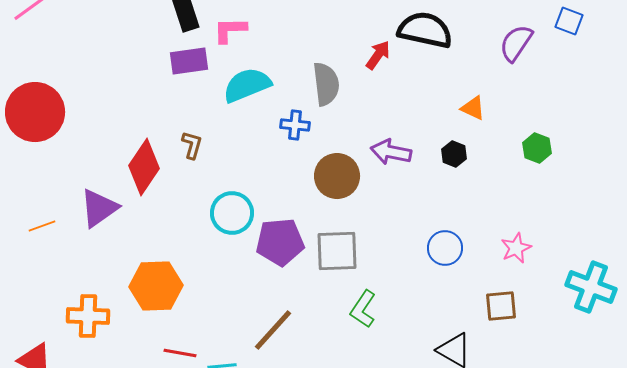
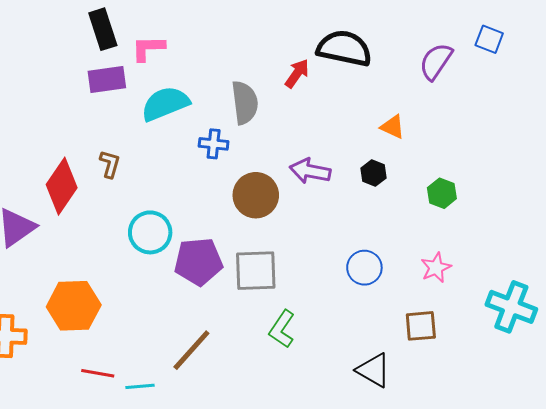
green hexagon: (537, 148) -> (442, 193), moved

